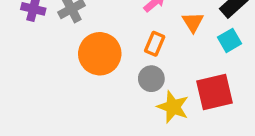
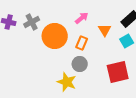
orange circle: (100, 54) -> (55, 36), moved
yellow star: (173, 107) -> (67, 82), moved

